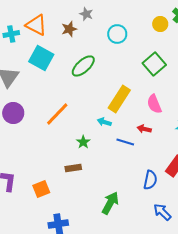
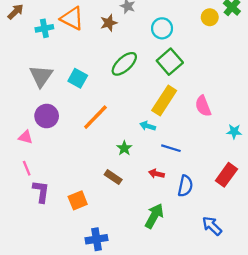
cyan square: (41, 58) -> (78, 78), moved, size x0.7
green square: (154, 64) -> (170, 62), moved
red arrow: (144, 129) -> (156, 174), moved
brown rectangle: (73, 168) -> (113, 177), turned 42
blue semicircle: (150, 180) -> (185, 186), moved

